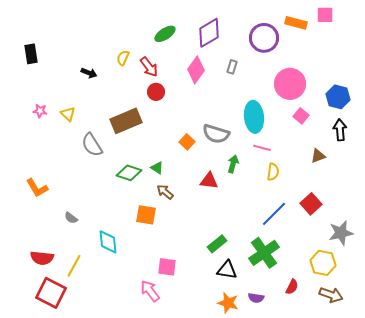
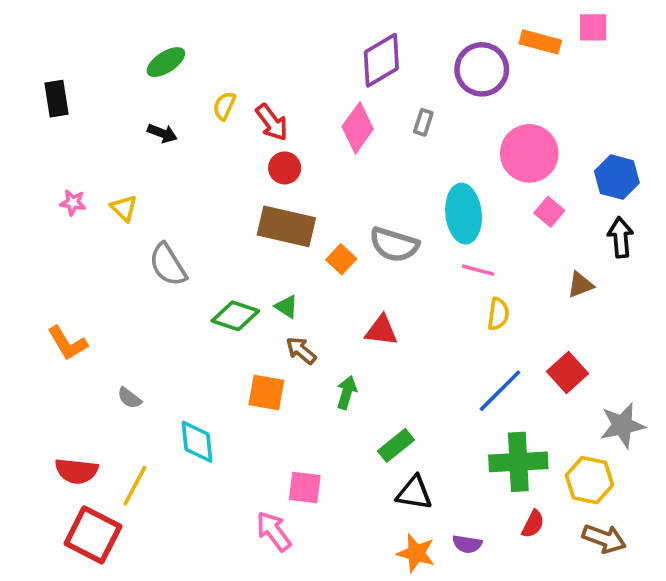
green ellipse: (165, 34) -> (166, 62), moved
brown rectangle: (126, 121) -> (286, 226), moved, turned 36
green arrow: (233, 164) -> (347, 392), moved
green cross: (264, 253) -> (518, 462), moved, turned 32

